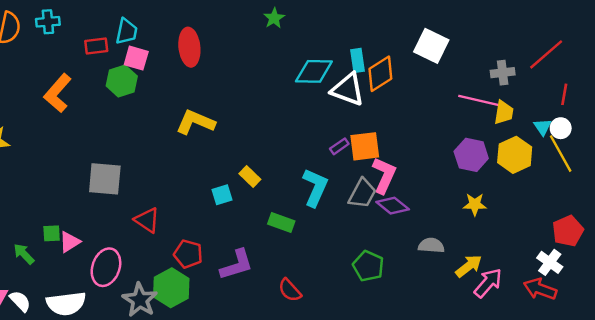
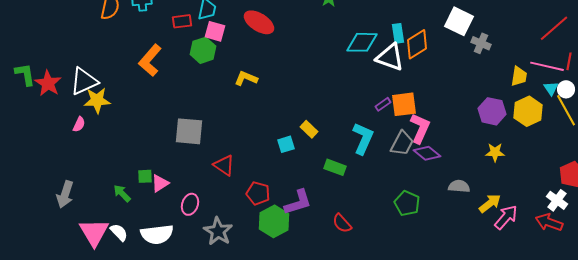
red ellipse: (189, 47) -> (259, 22), turned -52
gray cross: (503, 73) -> (481, 43), moved, turned 30
pink line: (478, 100) -> (547, 66), moved
yellow L-shape: (195, 122) -> (246, 78), moved, size x0.7
pink ellipse: (106, 267) -> (190, 204), size x0.7
green hexagon: (171, 288) -> (274, 221), moved

